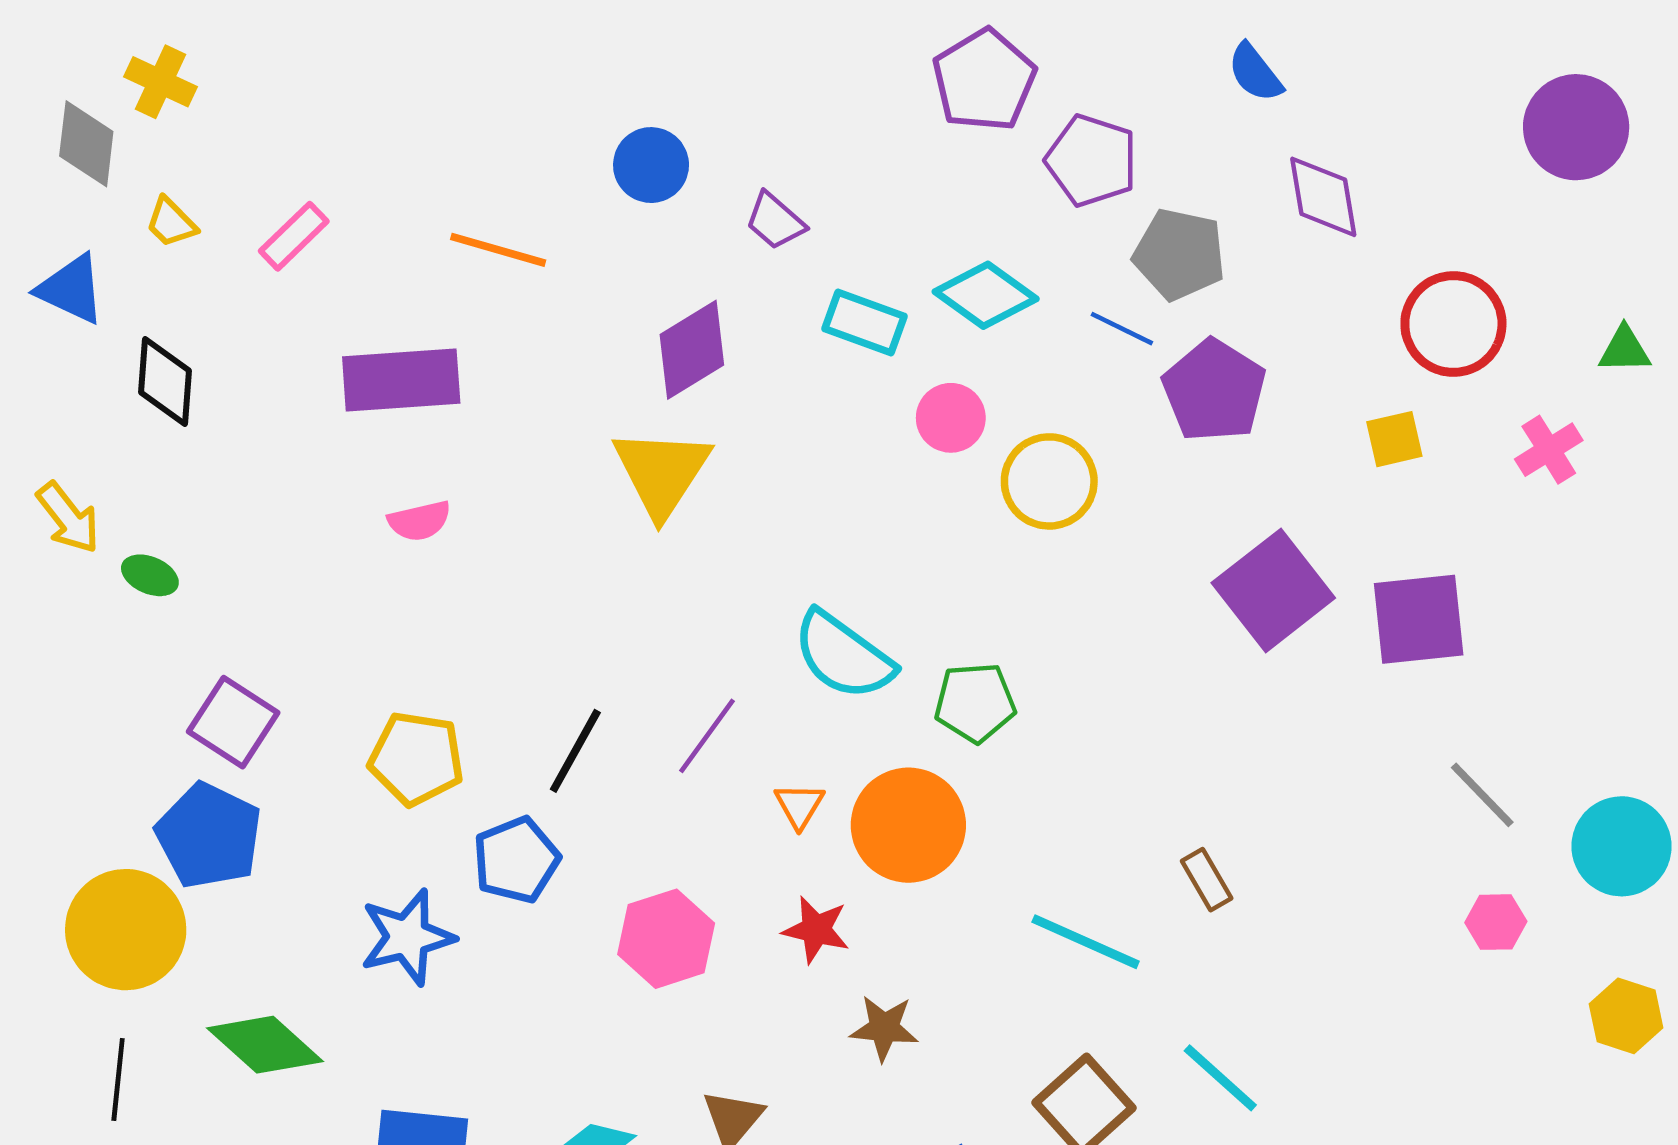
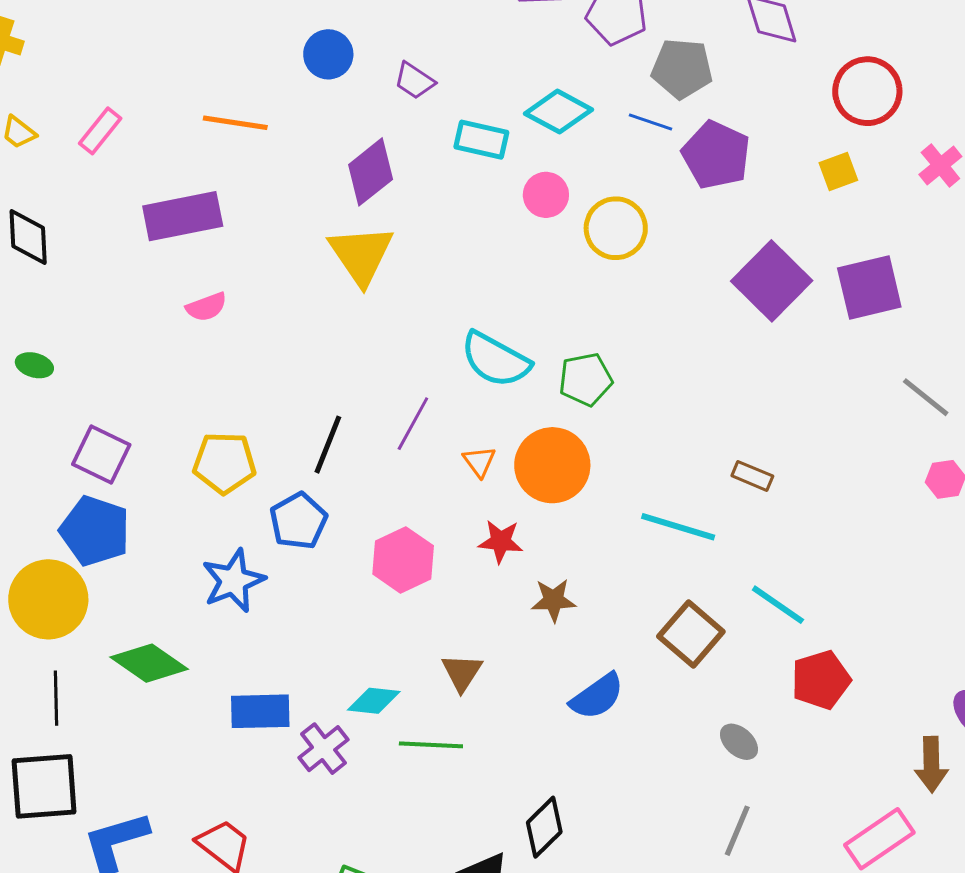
brown rectangle: (1207, 880) -> (752, 476), turned -30

